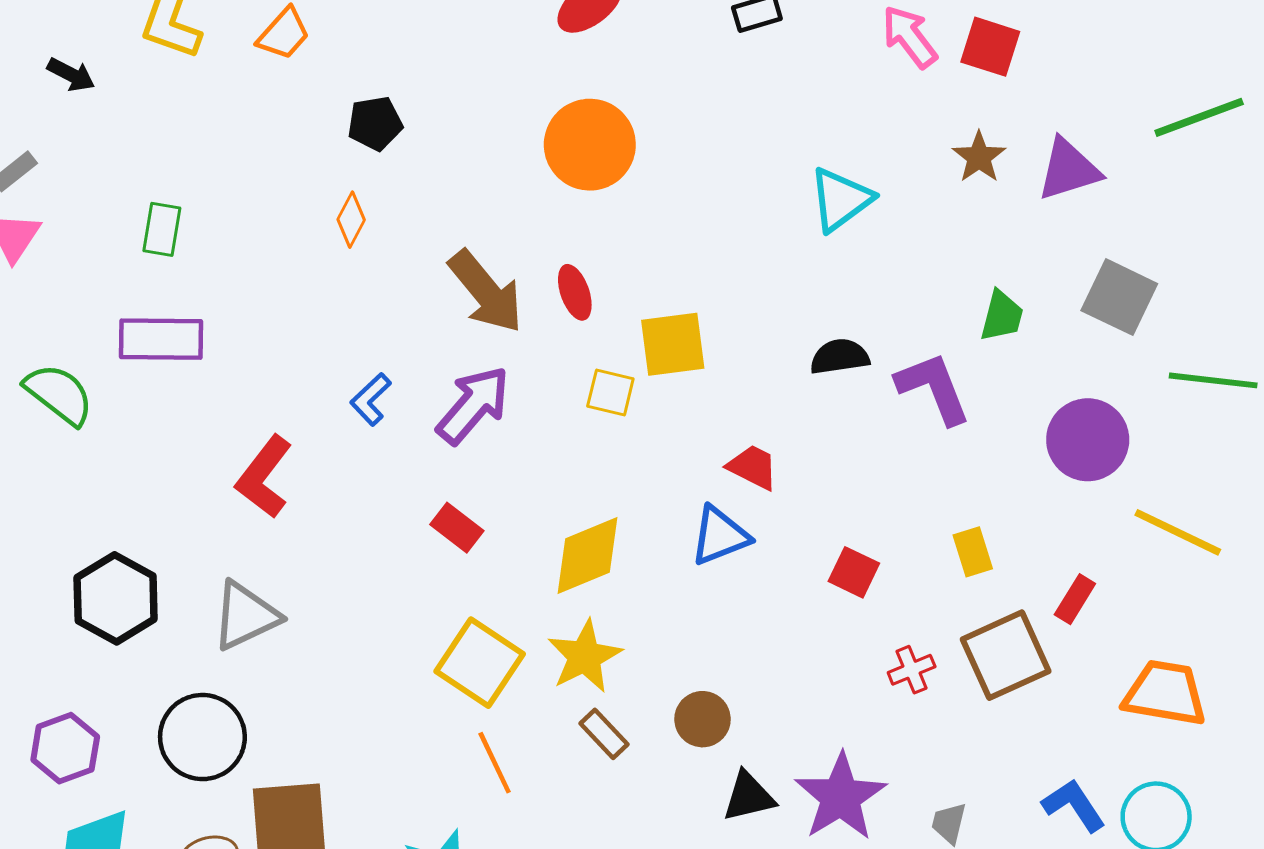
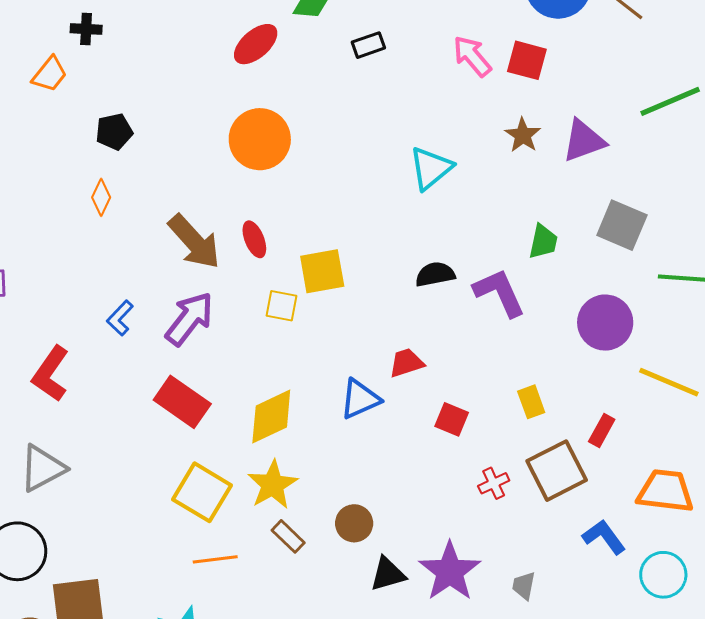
red trapezoid: (753, 467) -> (406, 363), moved, turned -42
red rectangle: (457, 528) -> (182, 402), size x1.6
orange line: (495, 763) -> (215, 559), turned -69
blue L-shape: (1074, 805) -> (604, 537), moved

